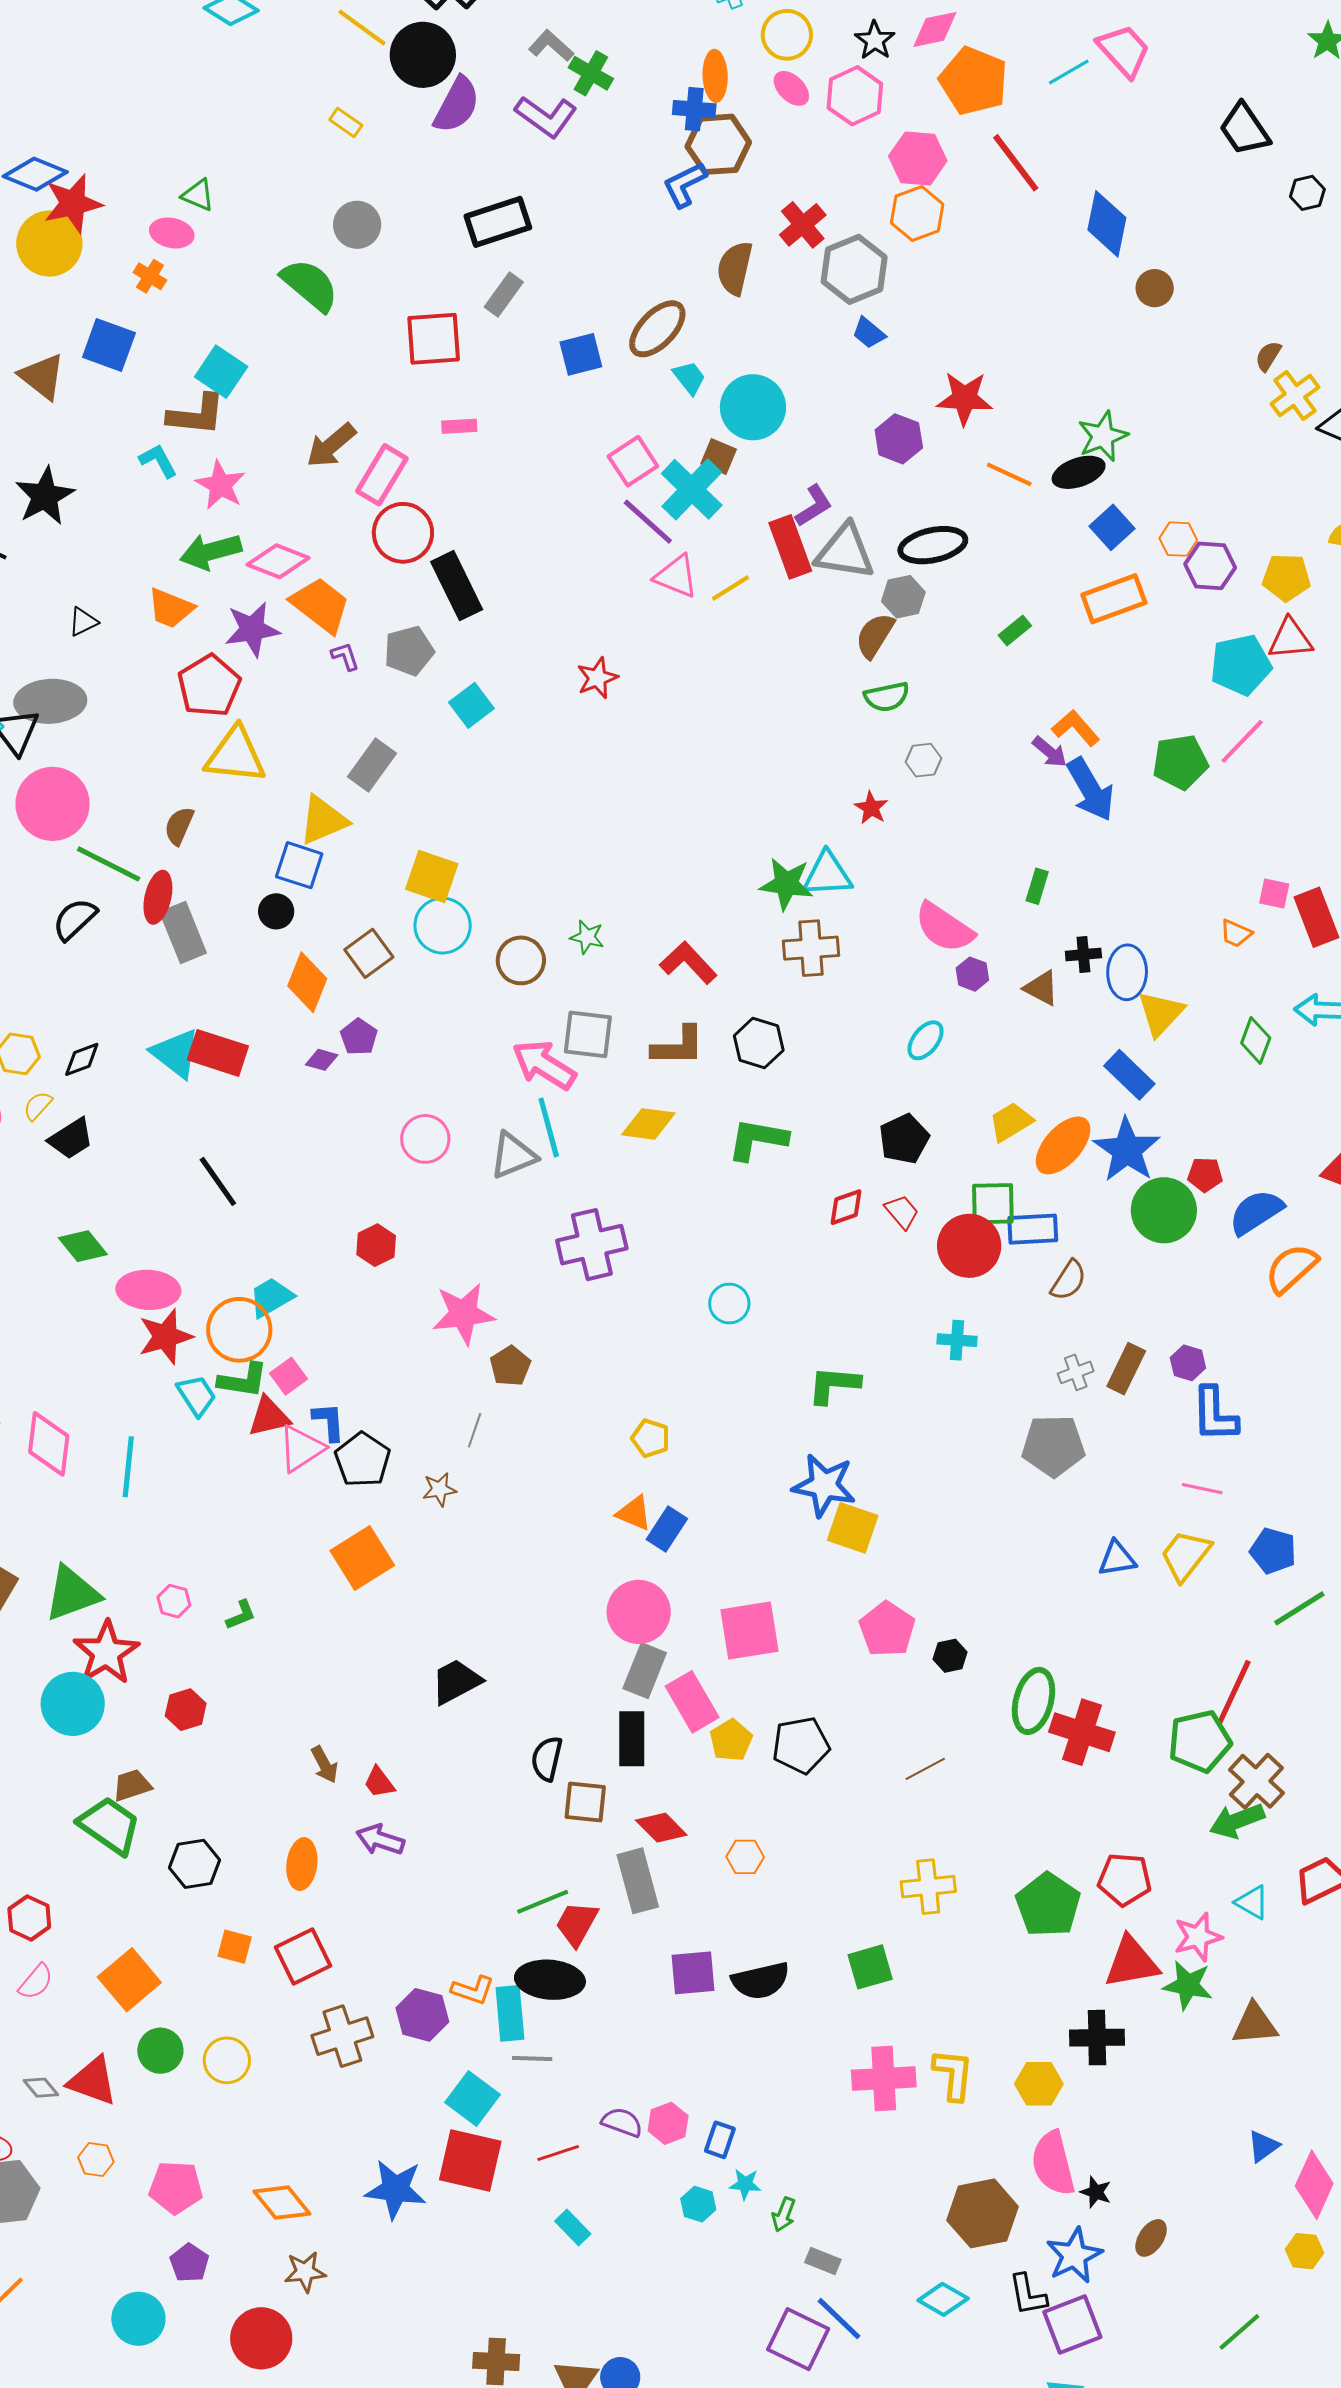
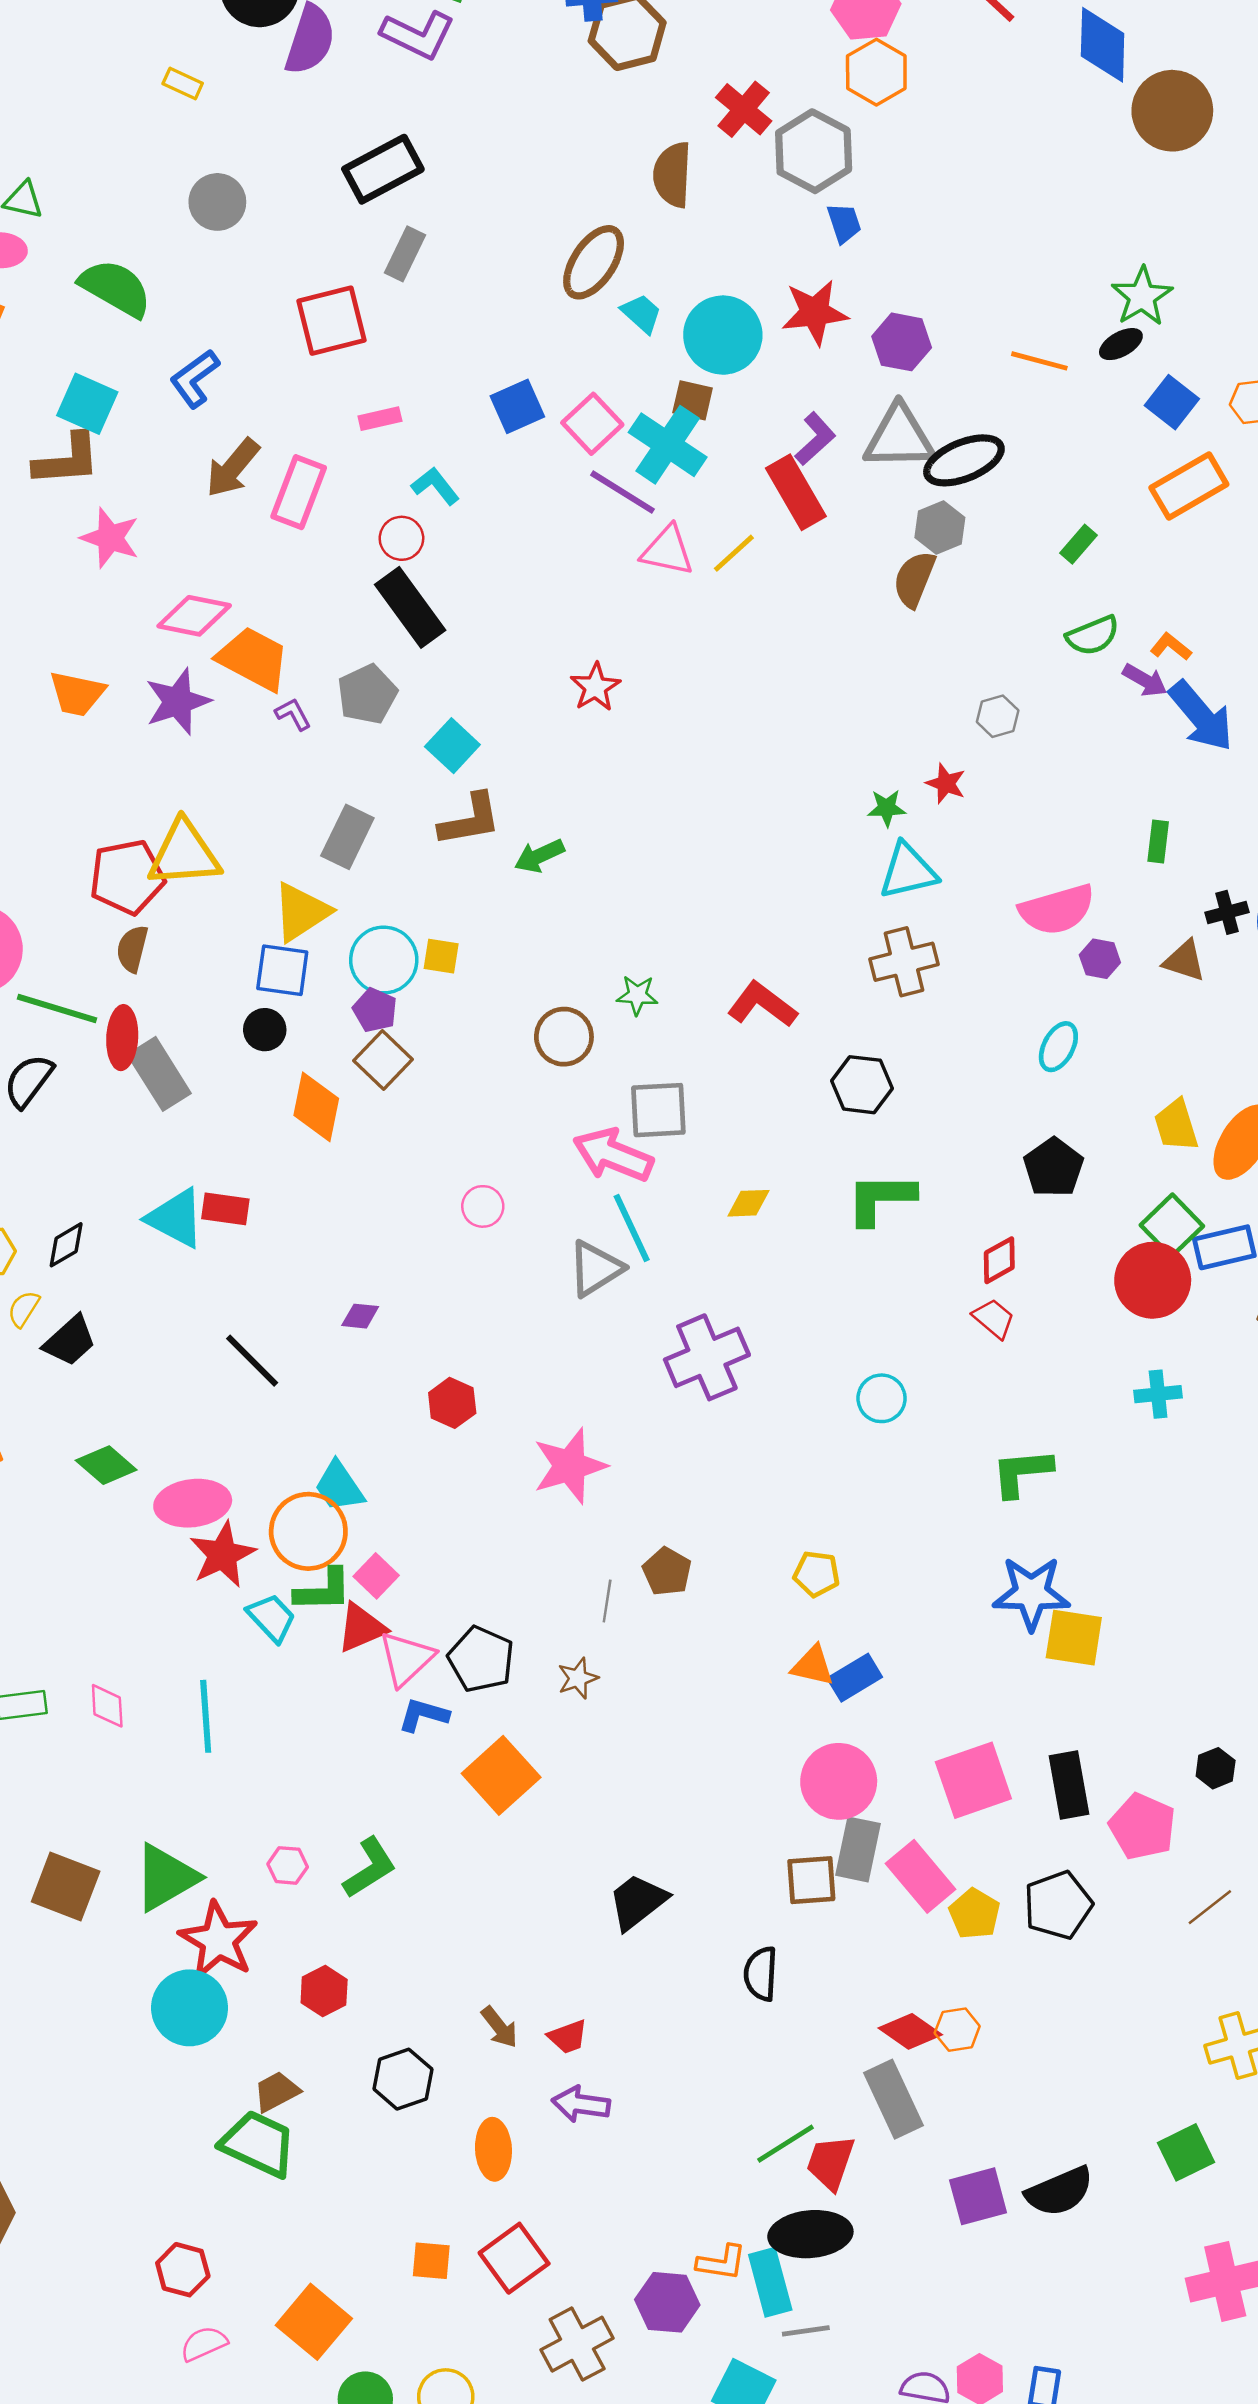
blue L-shape: (685, 185) -> (195, 379), moved
green semicircle: (310, 285) -> (116, 288), moved
brown circle: (1155, 288) -> (1172, 111), size x1.8
blue trapezoid: (869, 333) -> (844, 223), turned -138
blue square: (581, 354) -> (517, 406), moved
red star: (965, 398) -> (815, 312), moved
cyan L-shape: (158, 461) -> (435, 486), moved
black ellipse: (1079, 472) -> (1121, 344), size x0.7
red circle: (403, 533) -> (401, 538), moved, size x0.6
green arrow: (211, 551) -> (539, 856), moved, size x0.7
gray triangle: (845, 552) -> (899, 437), moved
red pentagon: (209, 686) -> (127, 877), moved, turned 30
green semicircle: (887, 697) -> (1093, 635), moved
orange L-shape: (1076, 728) -> (1171, 647), size x0.7
yellow square: (432, 877) -> (441, 956), size x0.6
green star: (786, 884) -> (887, 808), moved, size x0.6
cyan circle: (443, 926) -> (384, 960), moved
pink semicircle: (944, 927) -> (1057, 910), turned -40
purple pentagon: (359, 1037) -> (375, 1010), moved
brown L-shape: (678, 1046) -> (470, 820), moved
red rectangle: (218, 1053) -> (225, 1209), size x0.7
purple diamond: (322, 1060) -> (360, 1316), moved
yellow trapezoid: (1011, 1122) -> (1176, 1125), turned -66
yellow diamond: (648, 1124) -> (749, 1203), size x0.7
pink circle: (425, 1139) -> (483, 1206), moved, size x0.7
green square: (993, 1204) -> (1172, 1226), turned -33
red trapezoid: (902, 1212) -> (994, 1319), moved
cyan trapezoid: (271, 1297) -> (339, 1486), turned -84
brown pentagon: (510, 1366) -> (667, 1572), moved
blue L-shape: (329, 1422) -> (423, 1715), moved, turned -60
pink diamond: (49, 1444) -> (107, 1706), size x0.6
blue rectangle: (667, 1529) -> (855, 1678), turned 36
green L-shape: (241, 1615) -> (370, 1868), size x1.6
pink pentagon: (887, 1629) -> (1142, 1826), moved
black rectangle: (632, 1739) -> (1069, 1785), moved
red trapezoid: (379, 1782) -> (568, 2037), turned -63
brown square: (585, 1802) -> (811, 1880), moved
orange hexagon: (745, 1857) -> (957, 2030), moved
black hexagon: (195, 1864) -> (403, 2079), moved
pink semicircle: (36, 1982) -> (204, 2344), turned -144

